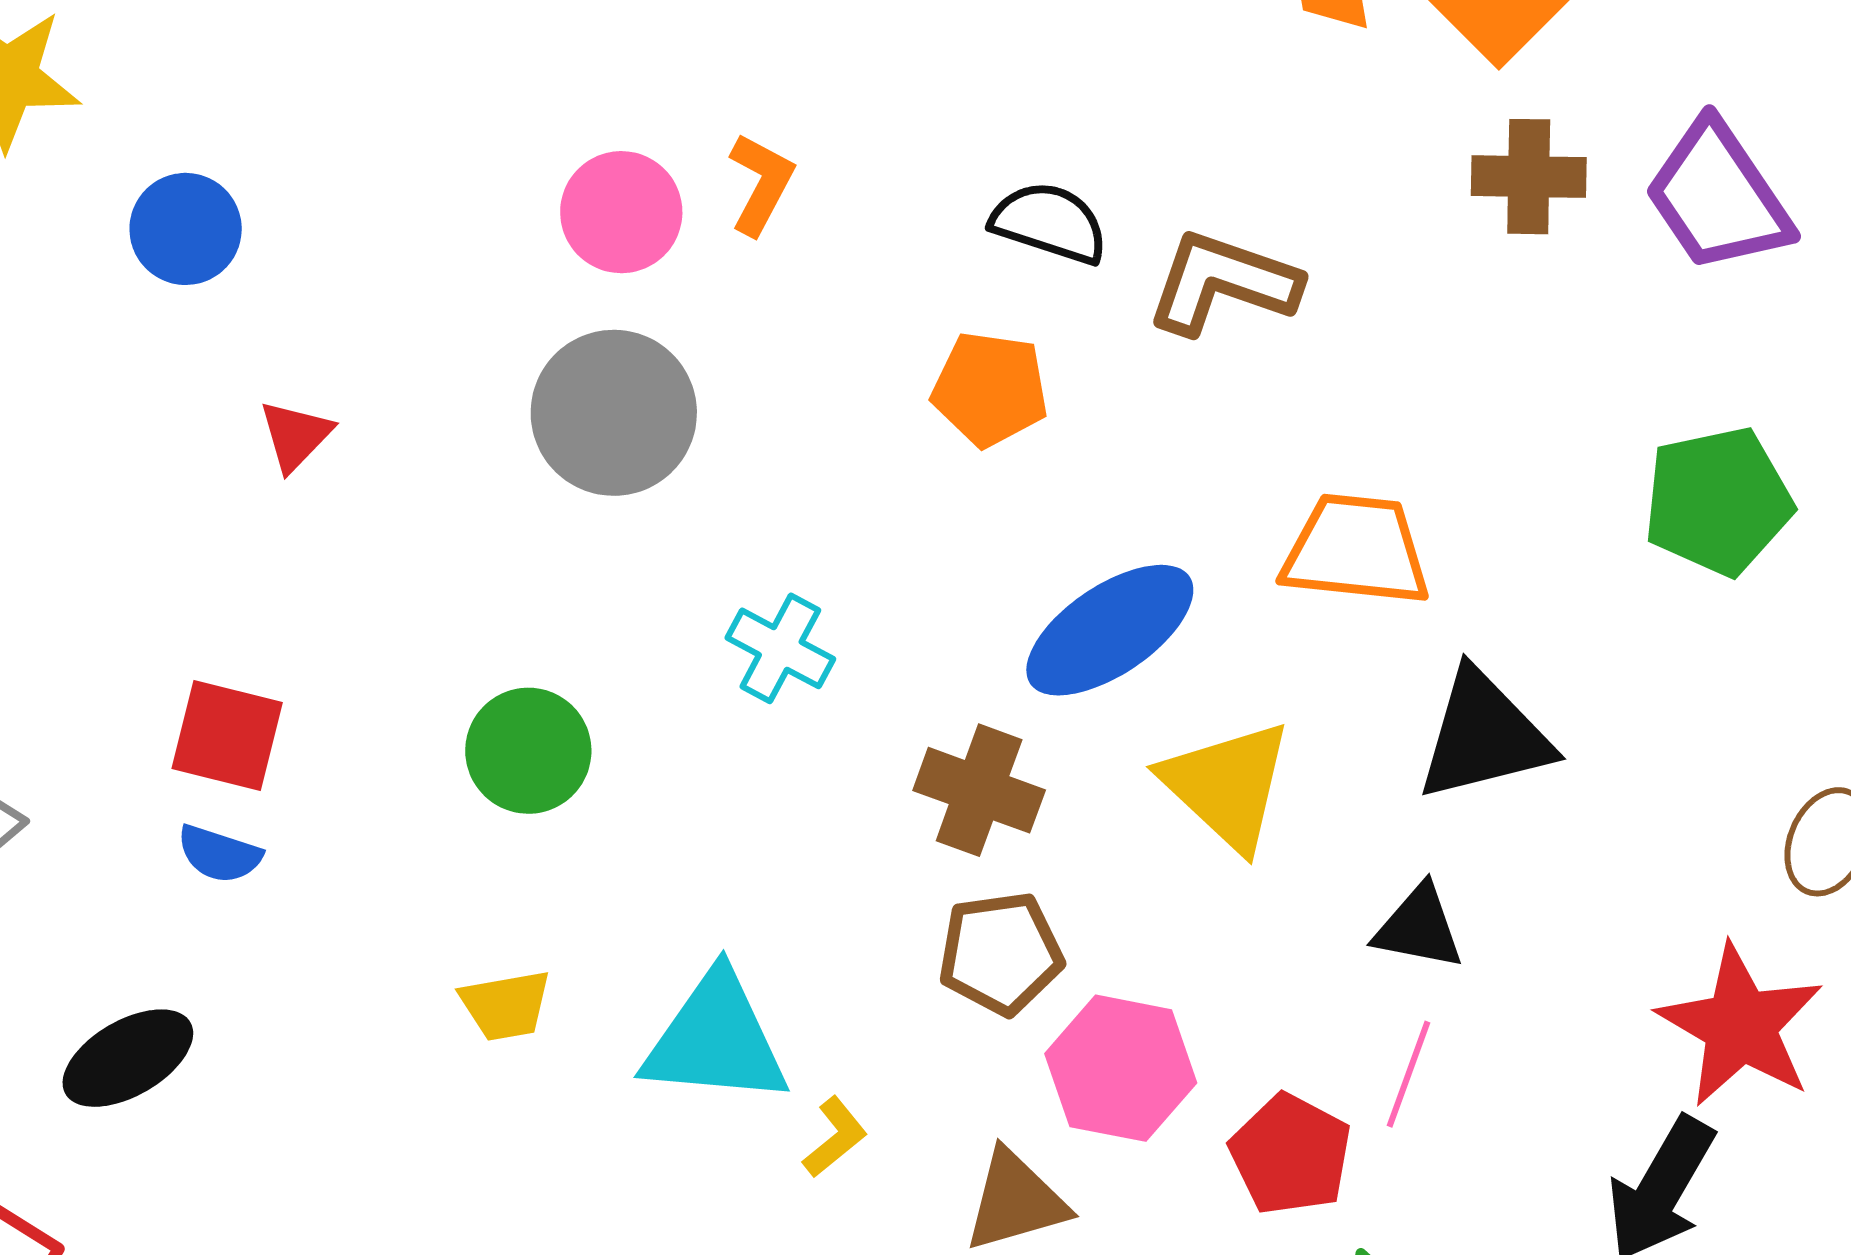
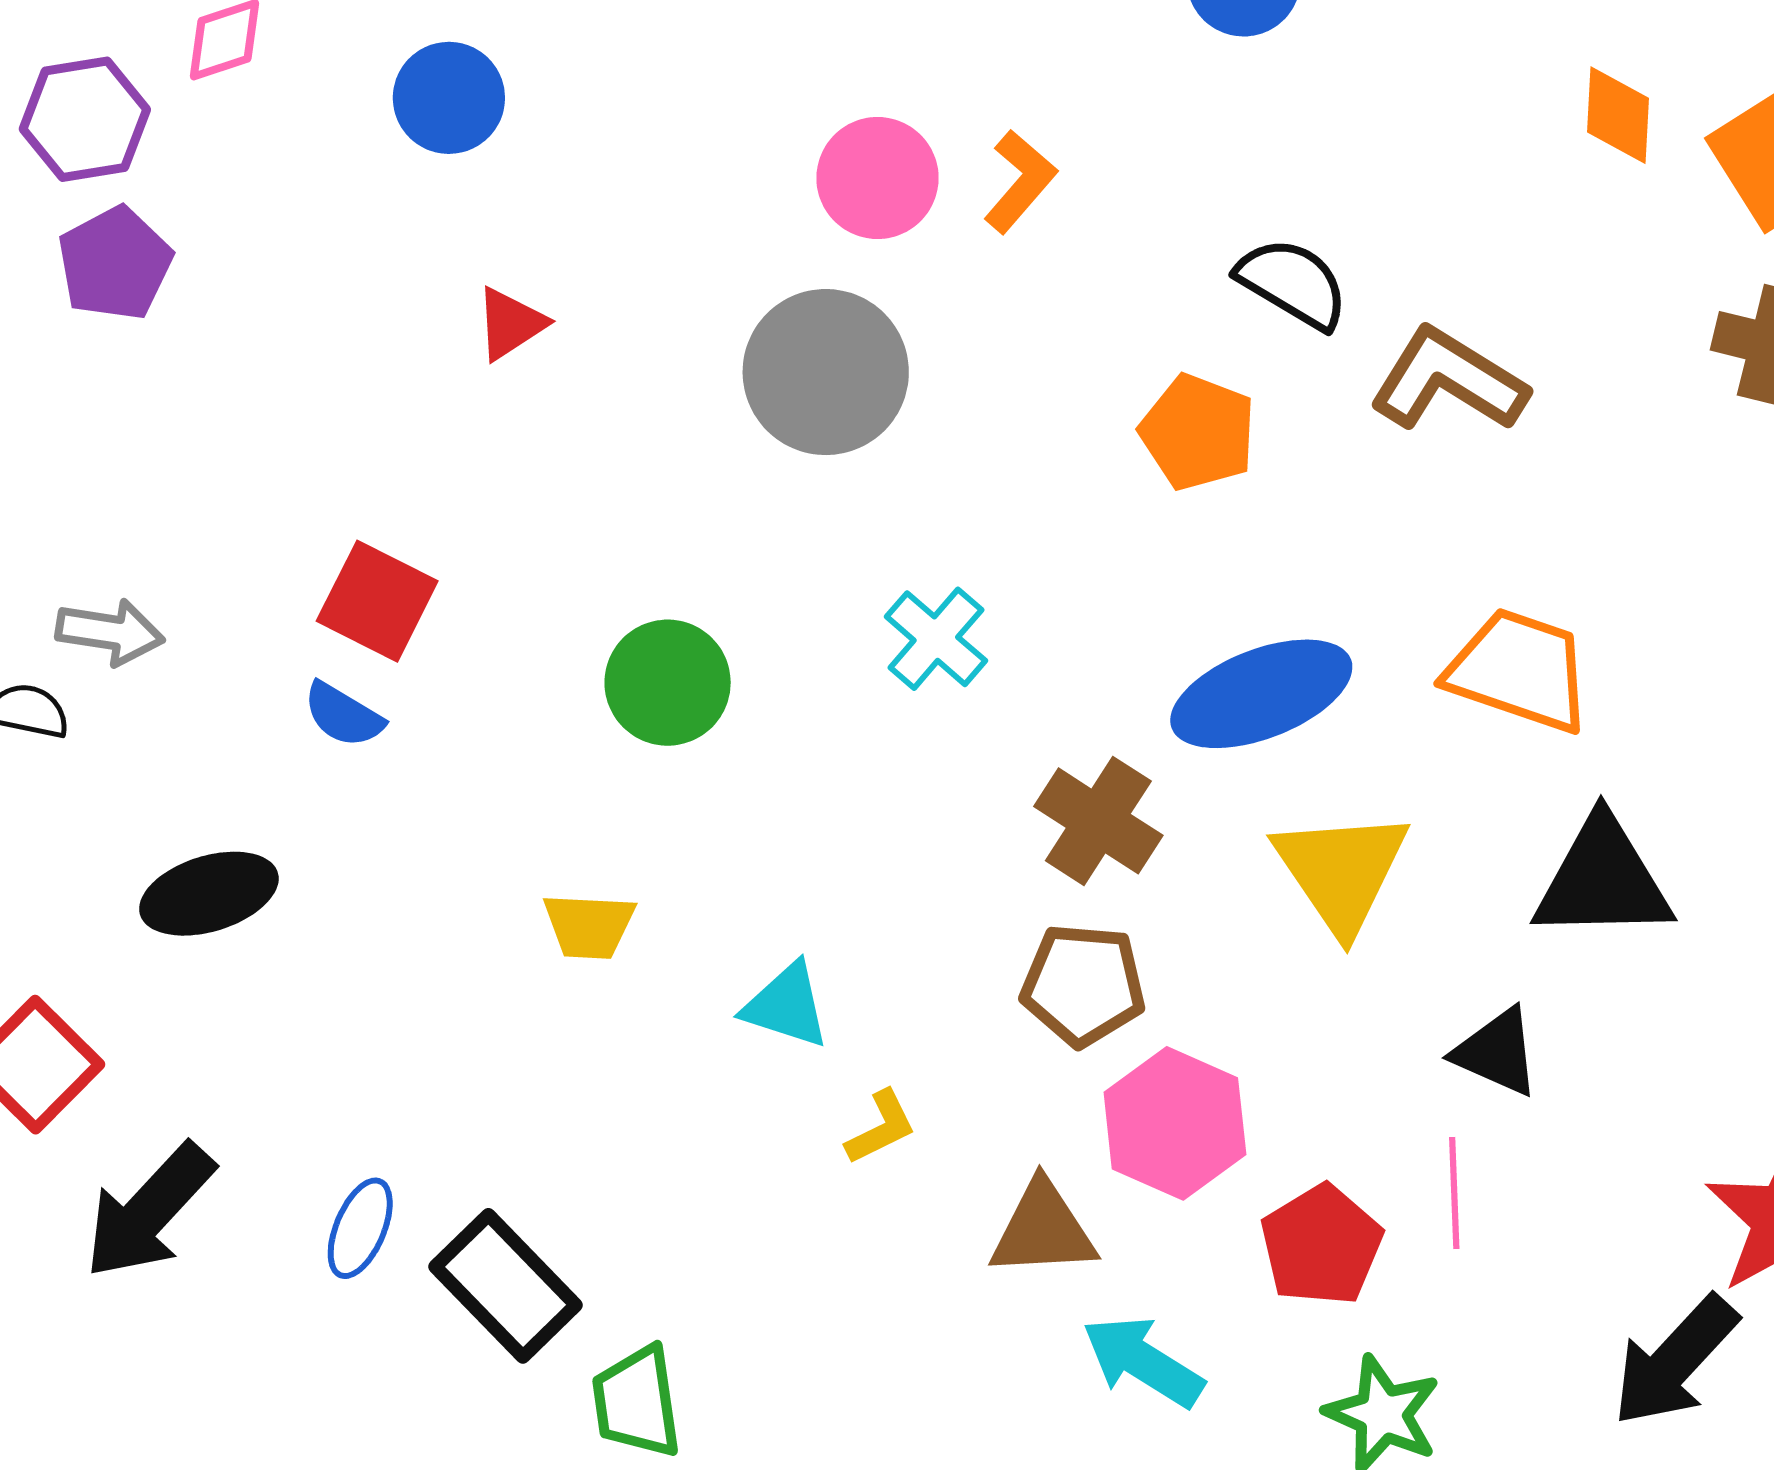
cyan triangle: (716, 1039) -> (786, 1006), size x0.6
pink line: (1408, 1074) -> (1454, 1193), turned -35

